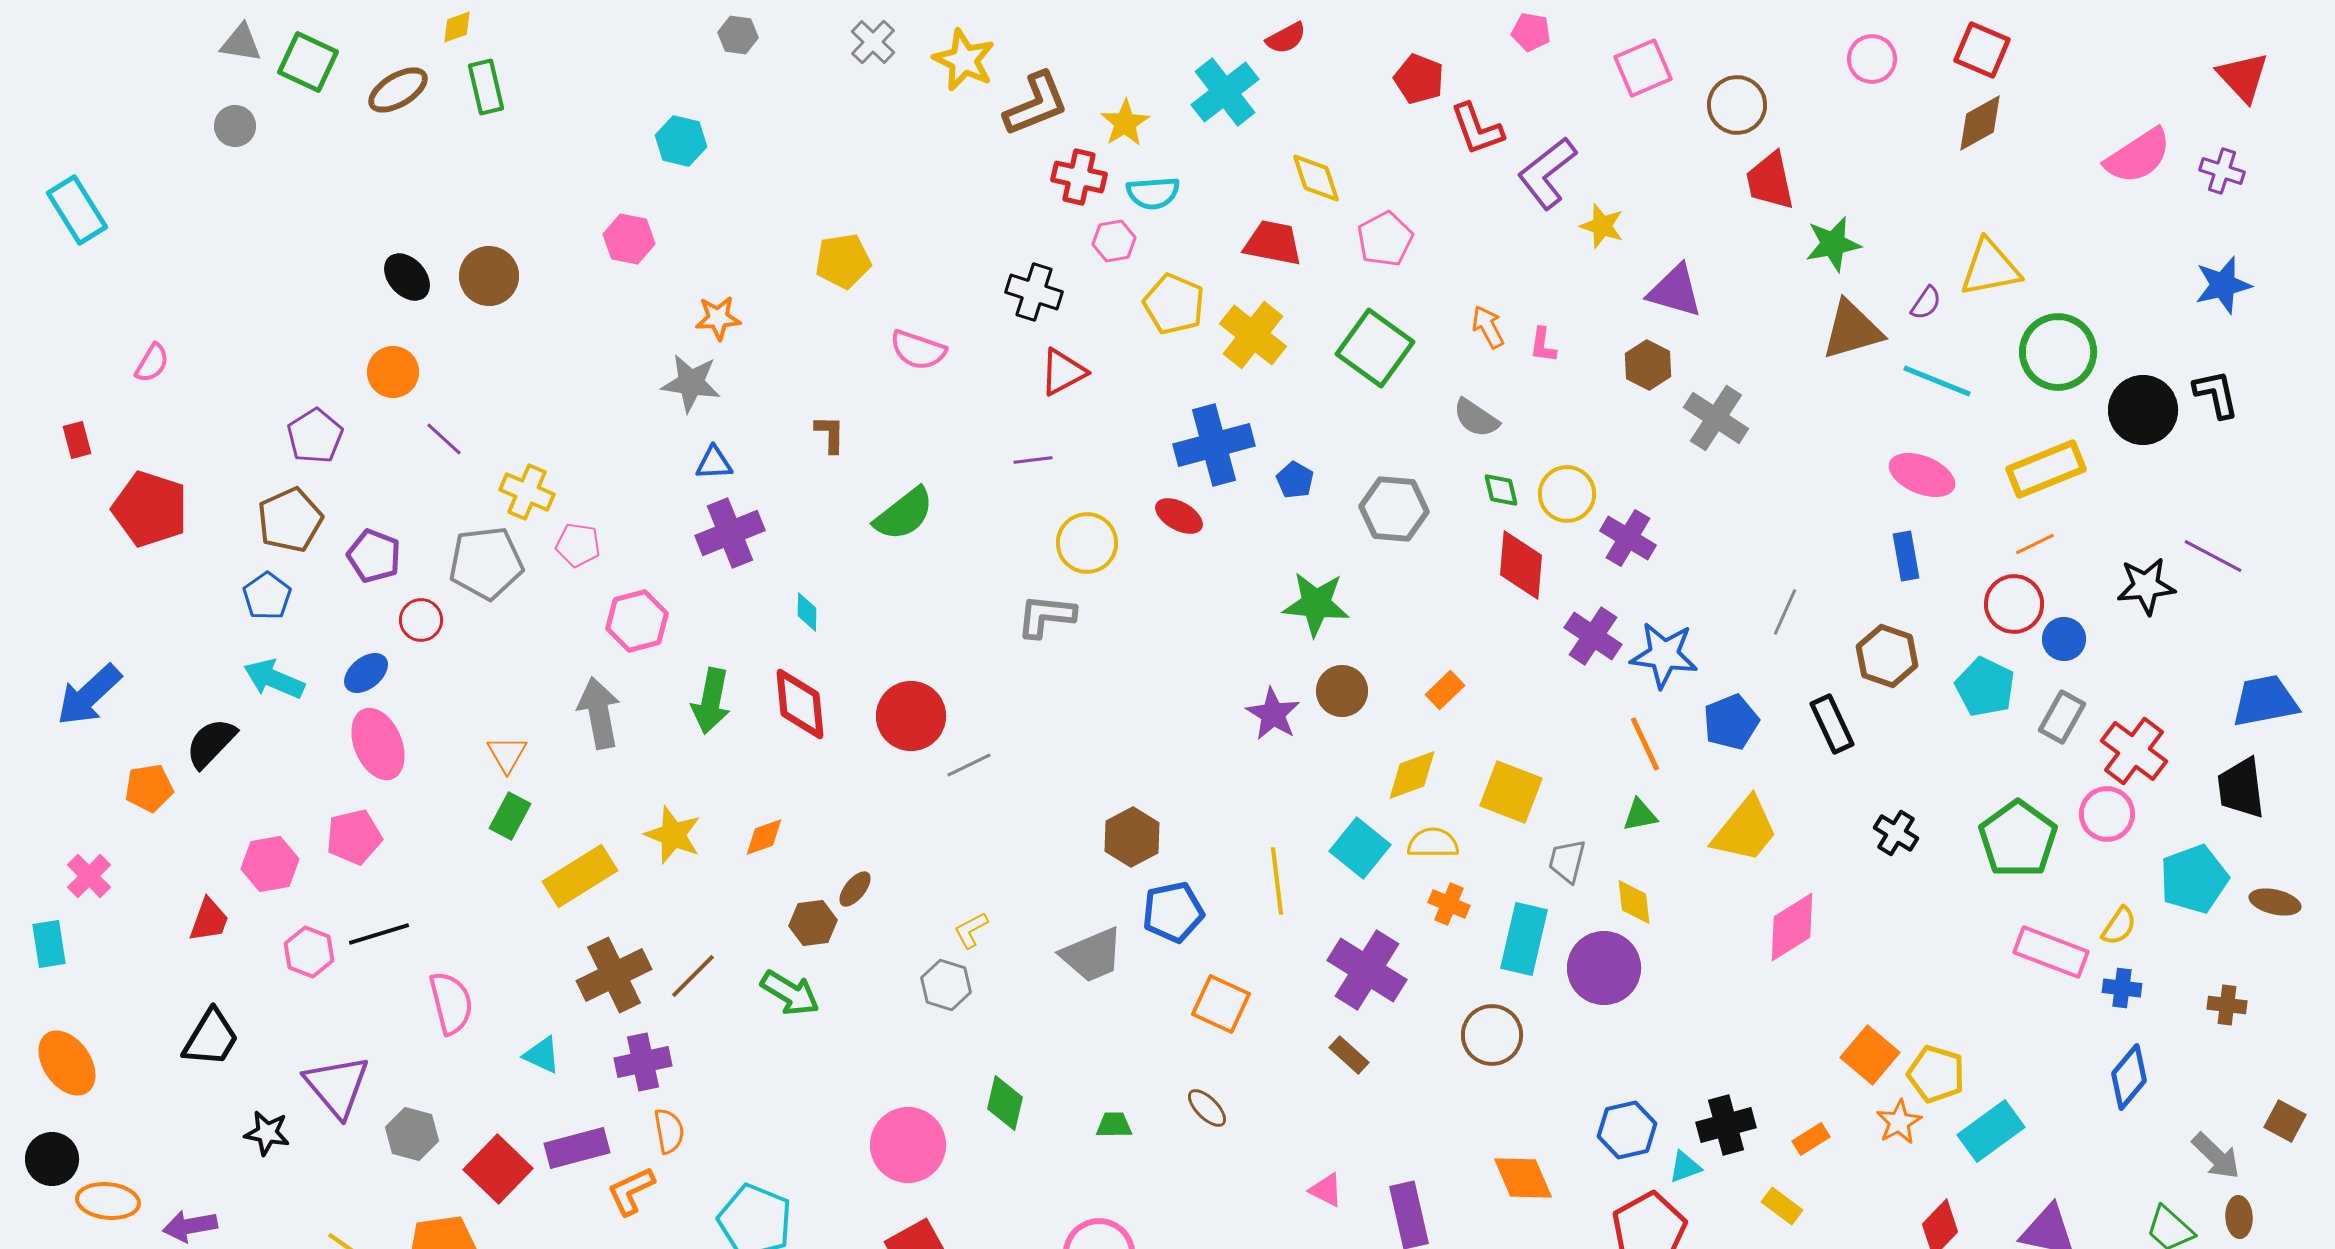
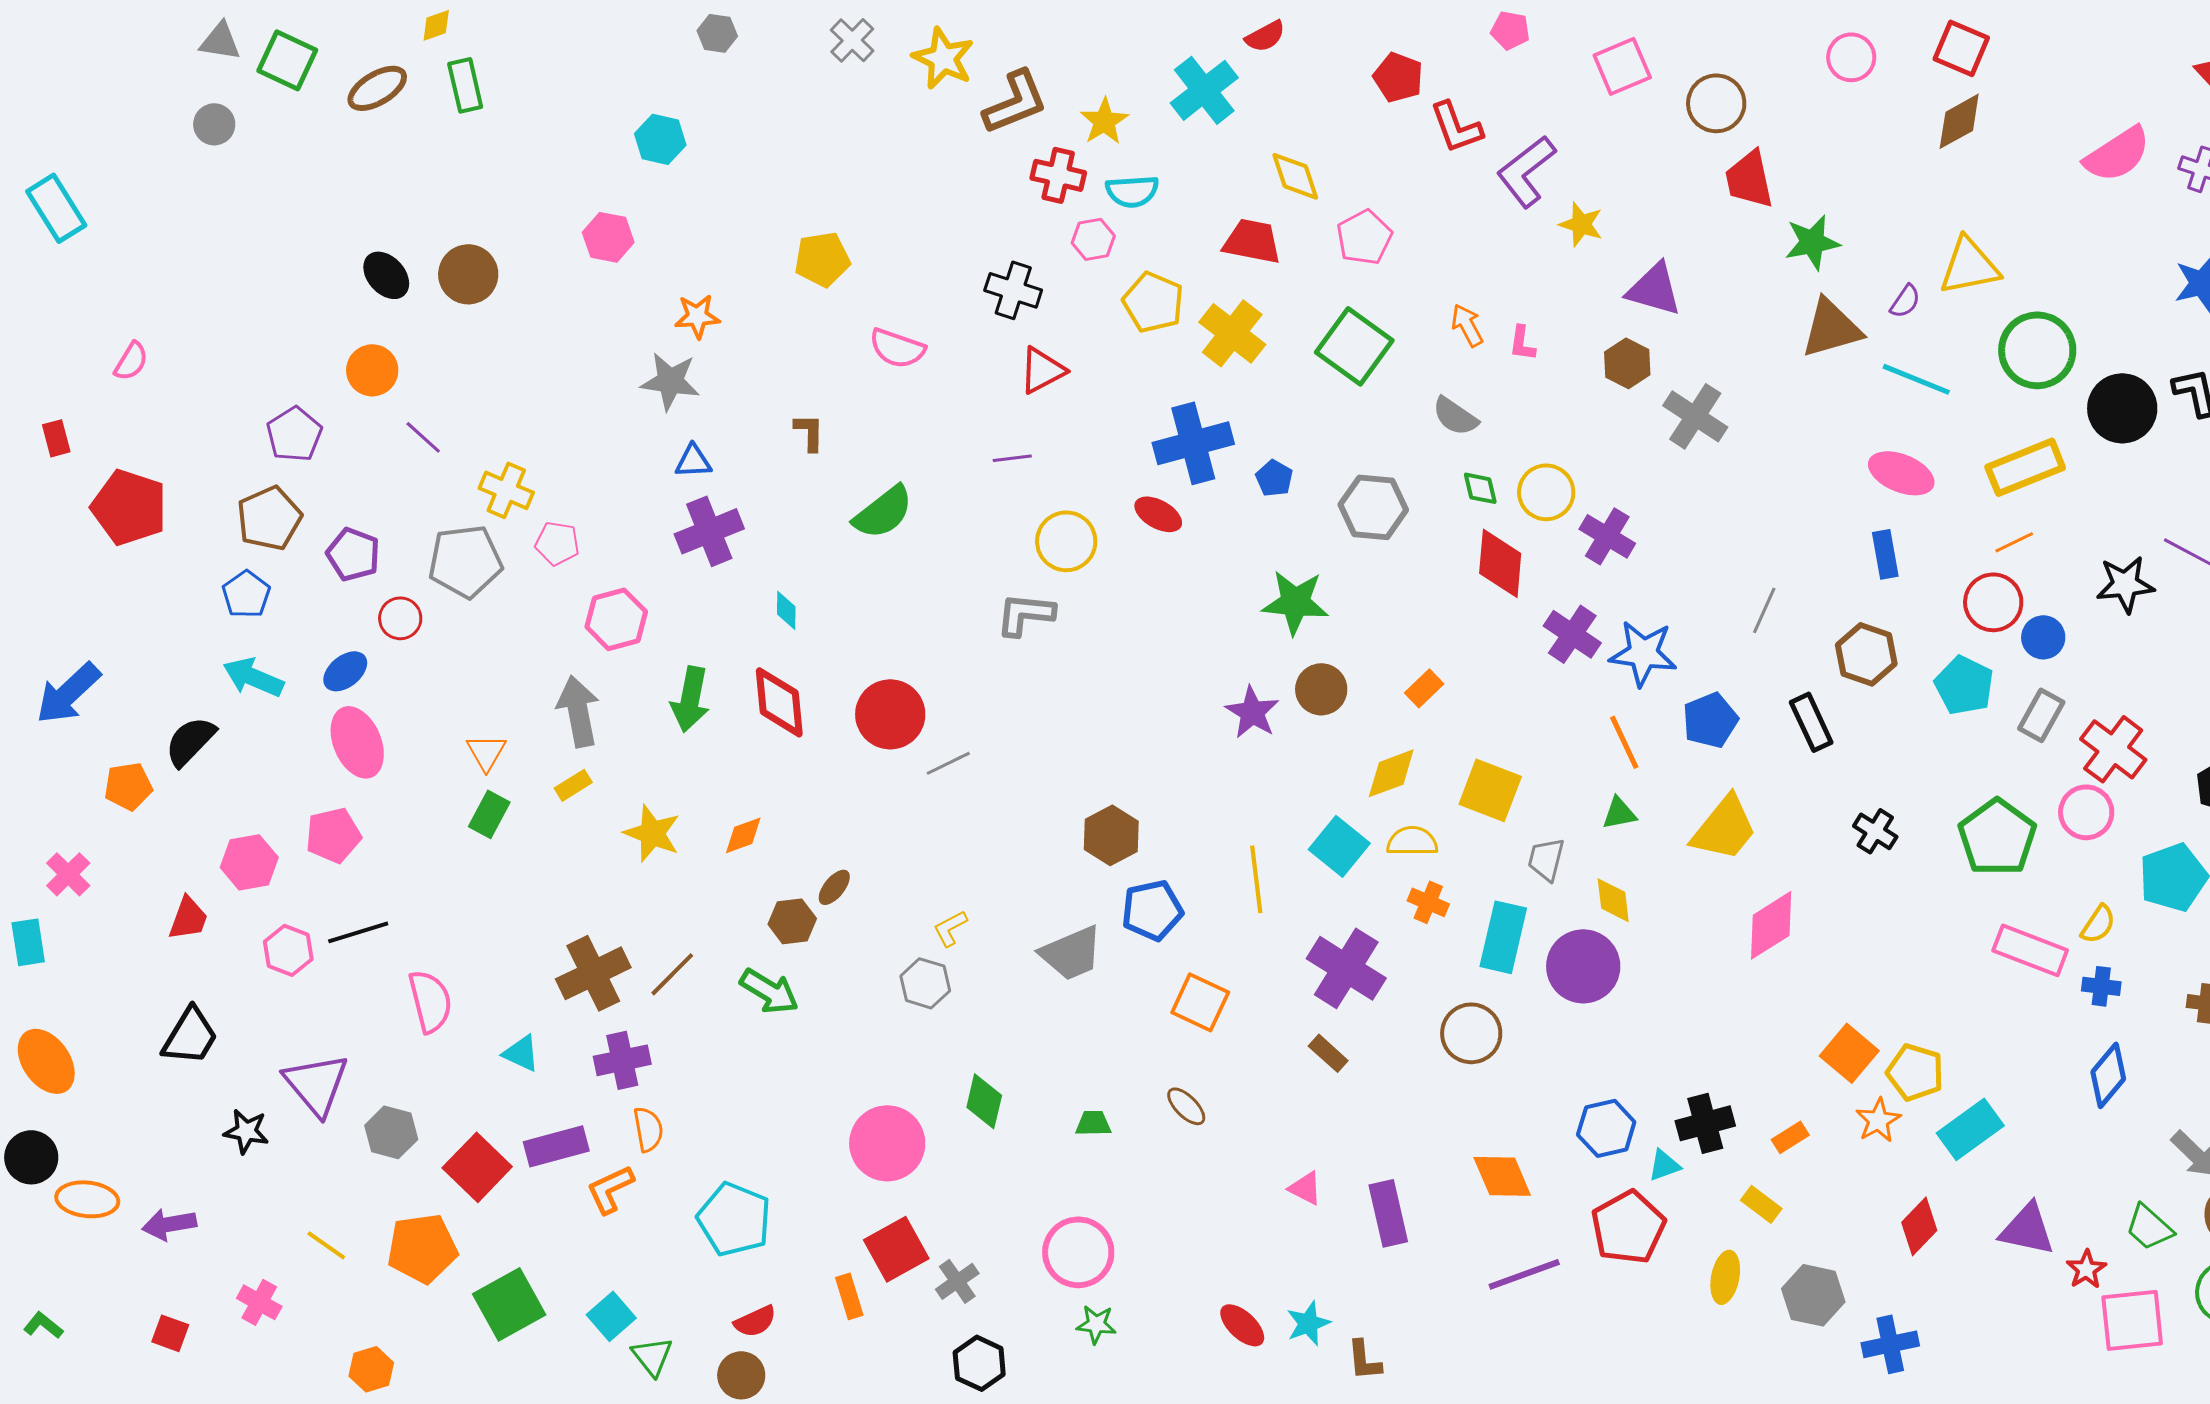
yellow rectangle: (580, 876) -> (573, 785), moved, size x0.5

